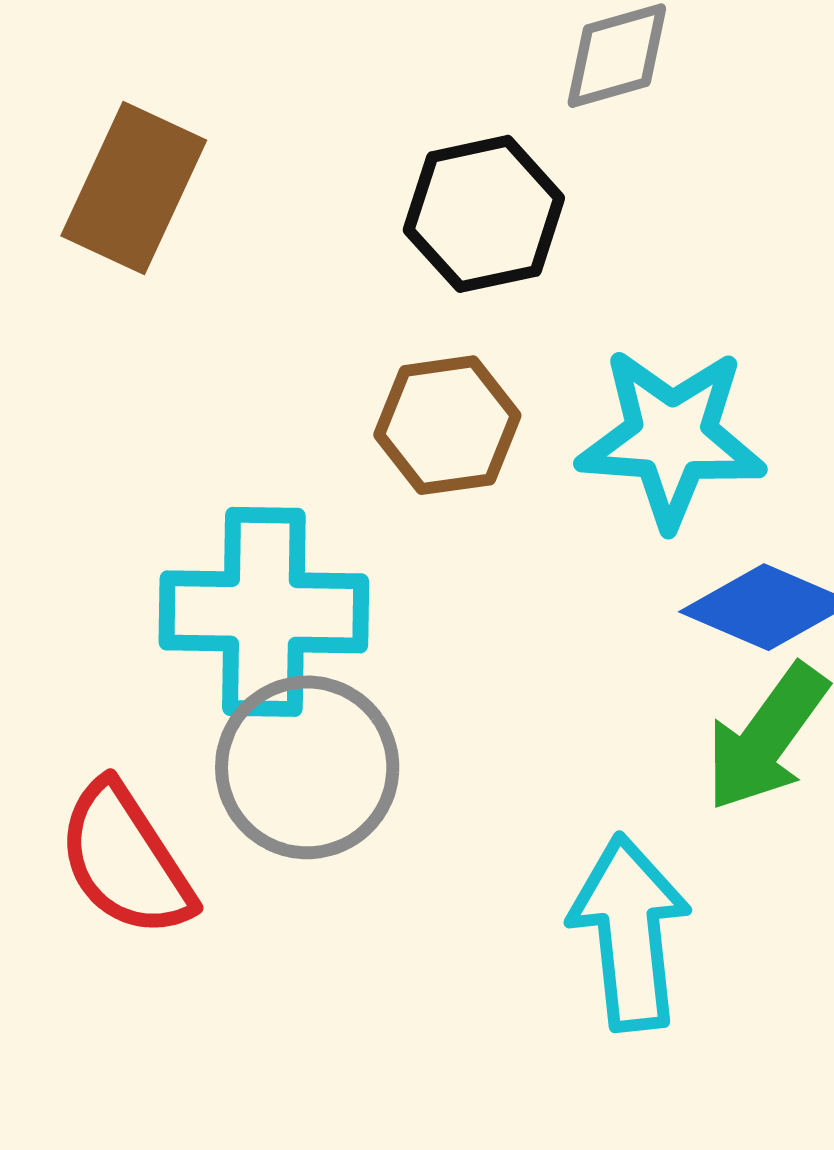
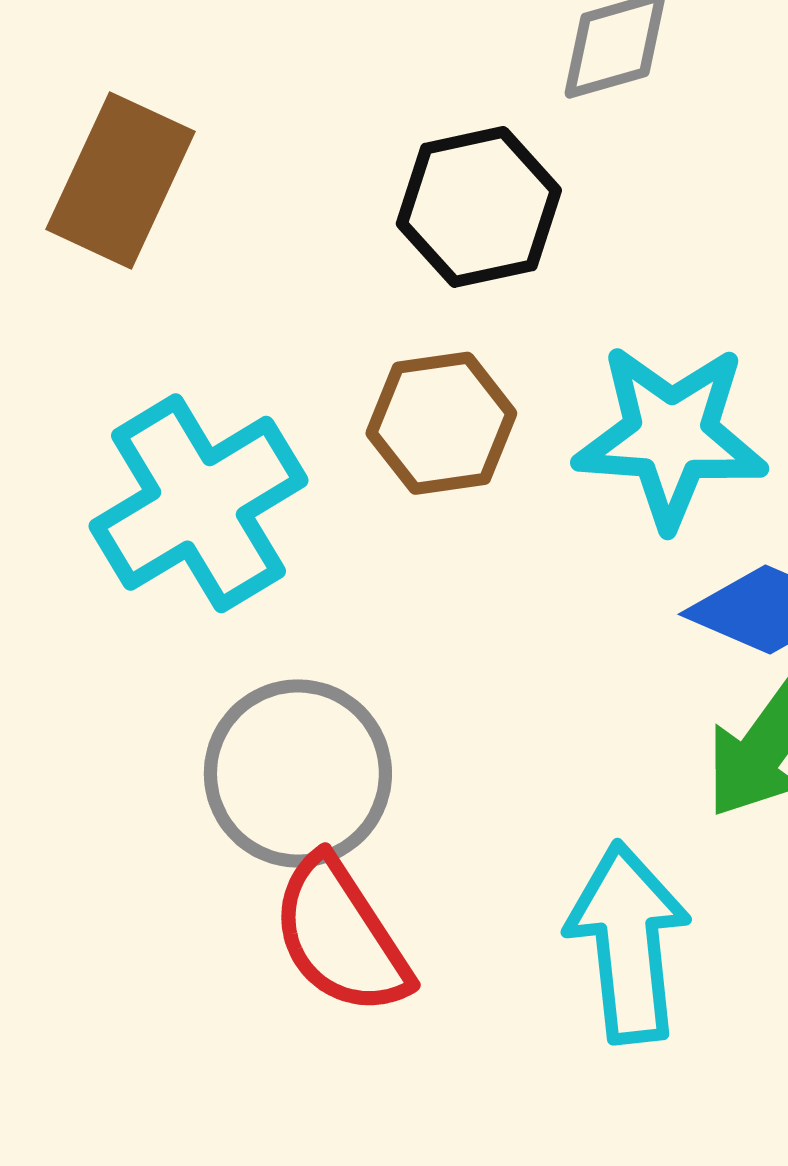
cyan cross: (264, 612) -> (198, 503), moved, turned -32
red semicircle: (125, 860) -> (341, 936), moved

